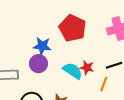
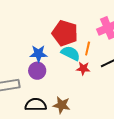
cyan semicircle: (73, 71) -> (71, 53), moved
orange line: (104, 84) -> (88, 49), moved

